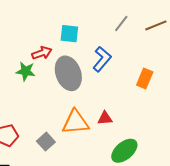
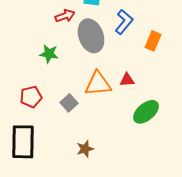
green star: (26, 71) -> (49, 54), moved
orange rectangle: (145, 78) -> (153, 41), moved

